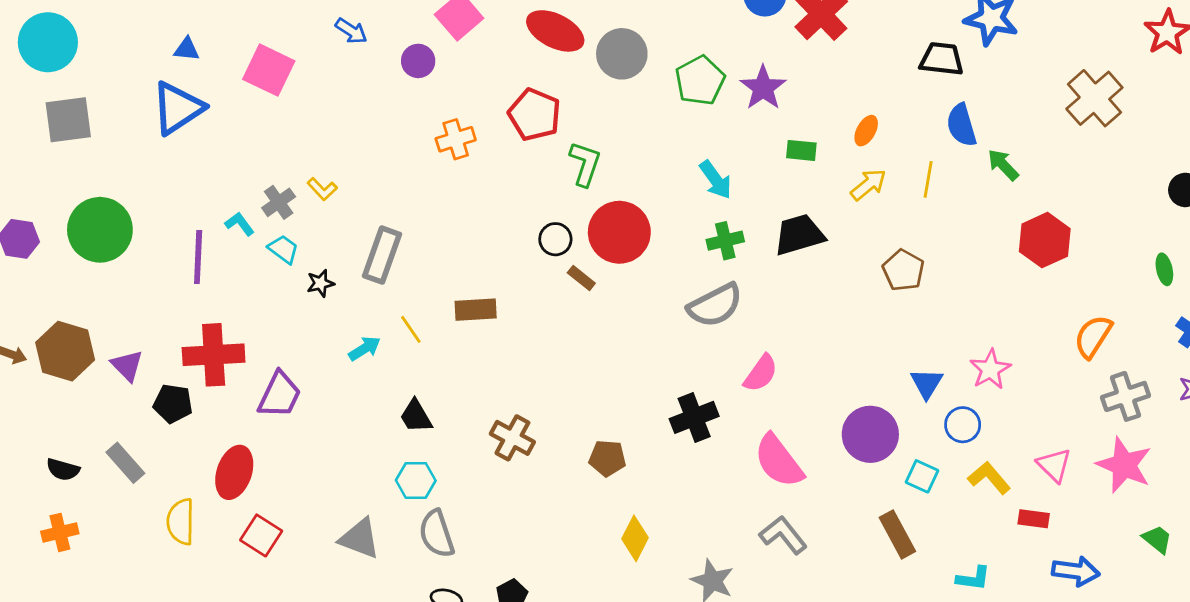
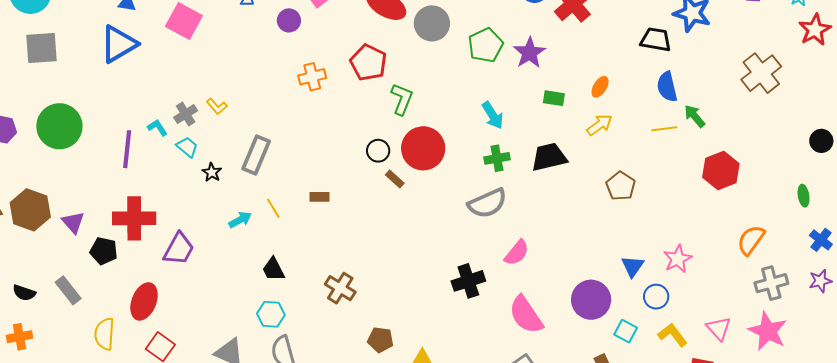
yellow line: (928, 179) -> (664, 129), moved, turned 70
black star: (320, 283) -> (212, 172), turned -30
brown rectangle: (476, 310) -> (319, 197), size x0.7
brown pentagon: (607, 458) -> (380, 340), moved

